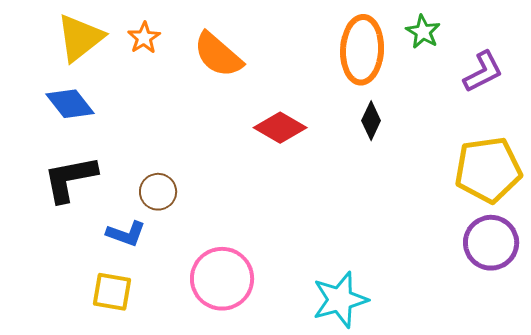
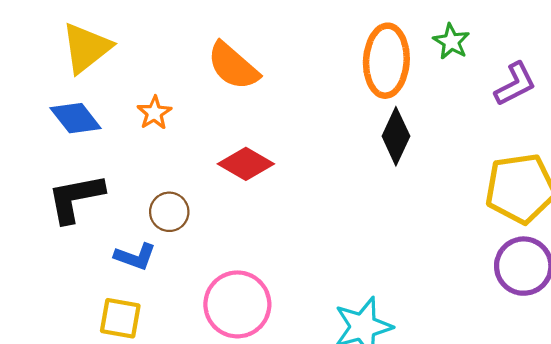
orange star: (144, 38) -> (154, 113), moved
black diamond: (371, 121) -> (396, 136), size x1.4
red diamond: (280, 128) -> (246, 164), moved

